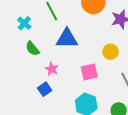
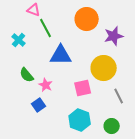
green semicircle: (32, 49) -> (27, 75), moved
yellow circle: (111, 52) -> (104, 68), size x1.6

